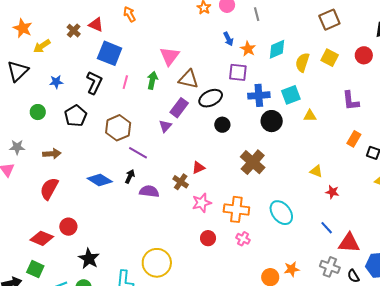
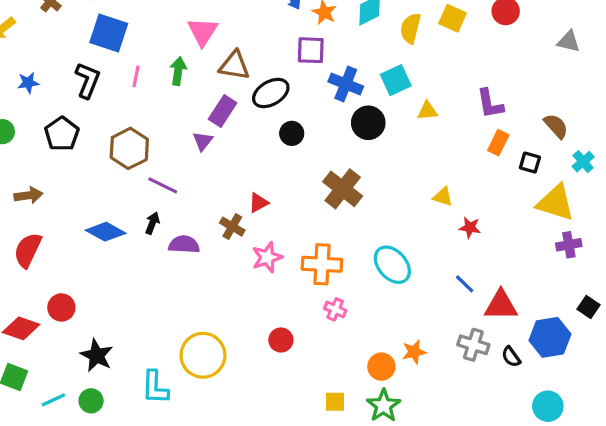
blue cross: (259, 95) -> (346, 84), turned 30
purple L-shape: (351, 101) -> (490, 104), moved
red circle: (208, 238) -> (281, 340), moved

